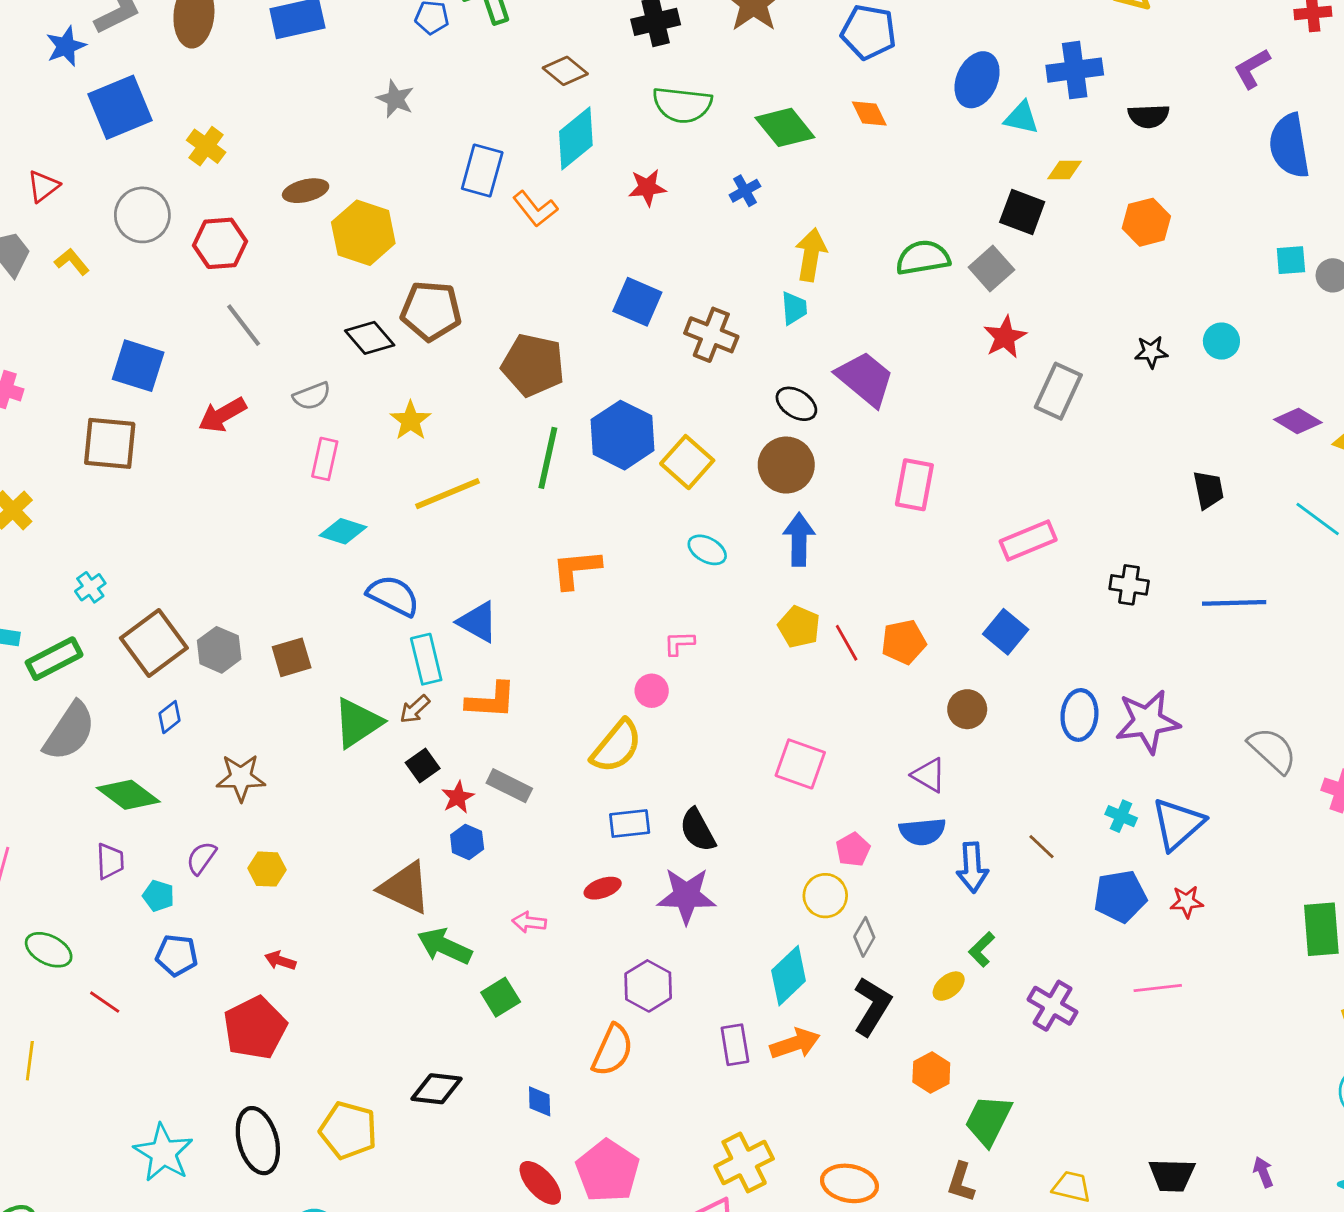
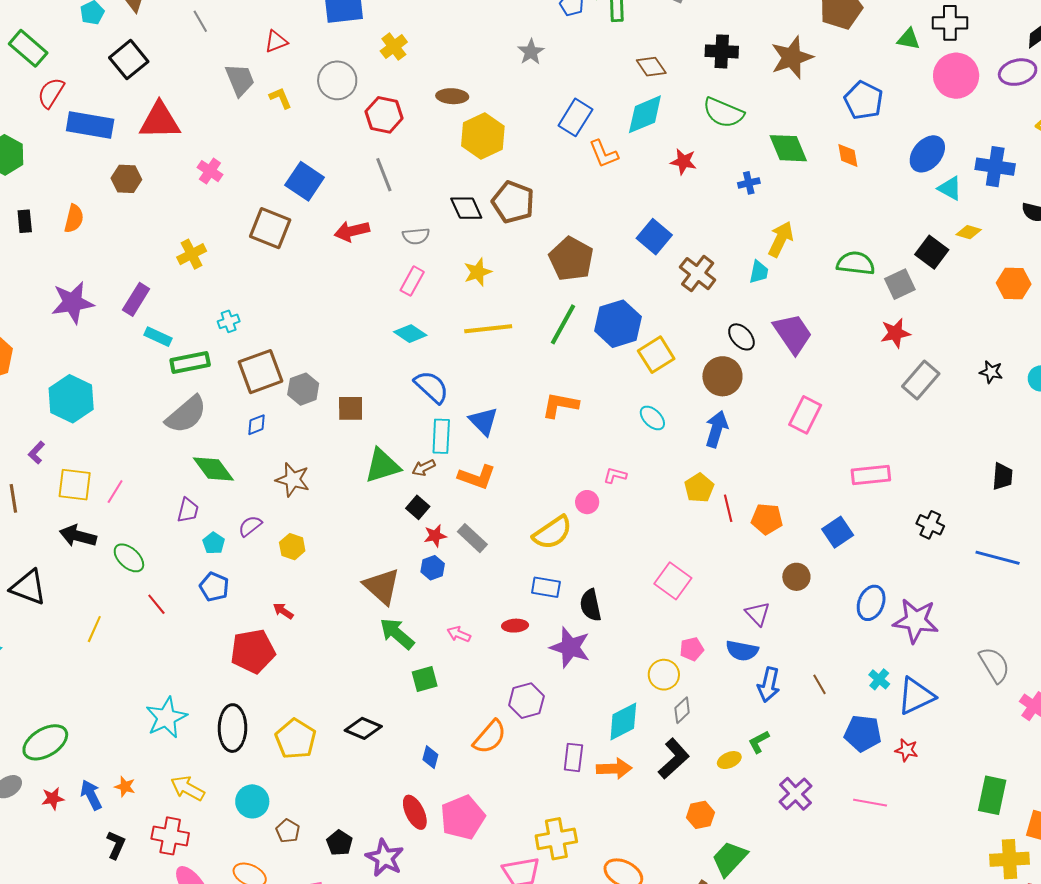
black square: (423, 765) -> (418, 507), turned -30

